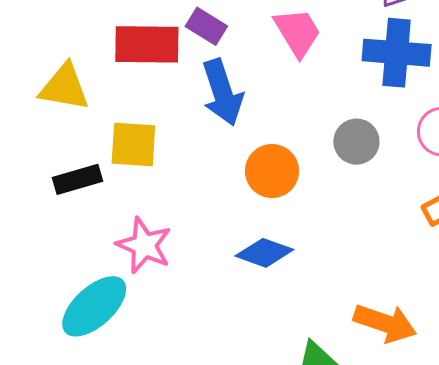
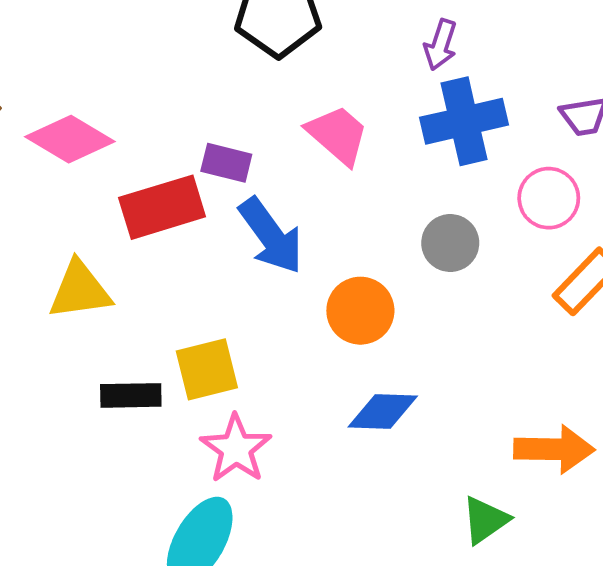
yellow square: (133, 145) -> (207, 369), moved
black rectangle: (77, 179) -> (131, 395), turned 33
pink star: (144, 245) -> (236, 449), turned 30

